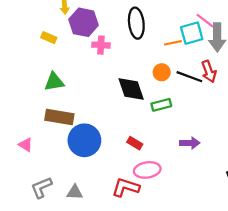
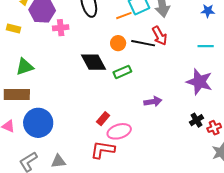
brown rectangle: (59, 117) -> (17, 94), moved
blue circle: (84, 140) -> (38, 123), moved
red rectangle: (135, 143) -> (103, 119), moved, turned -72

